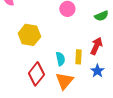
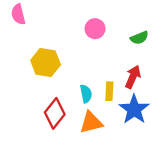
blue star: (97, 71) -> (134, 109), size x1.6
orange triangle: (64, 81) -> (91, 122), turned 36

